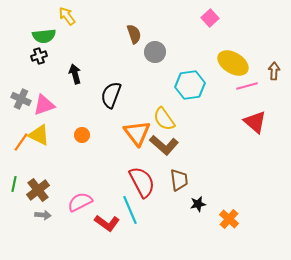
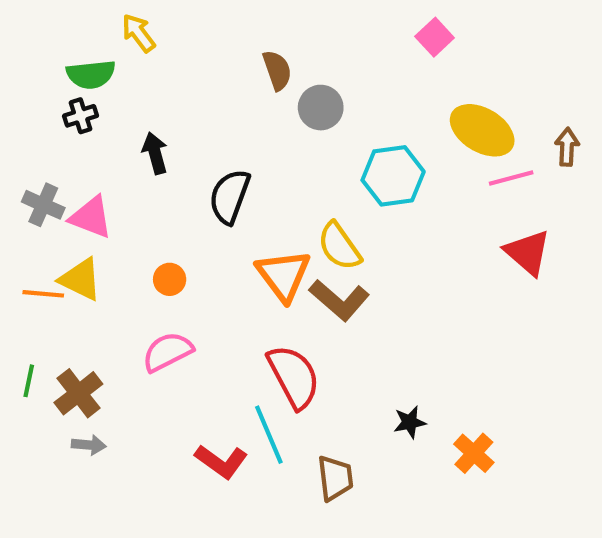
pink triangle: (44, 105) -> (91, 217), turned 40
orange line: (21, 142) -> (43, 294), turned 60
brown trapezoid: (179, 180) -> (335, 478), moved
pink semicircle: (80, 202) -> (167, 352), moved

